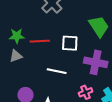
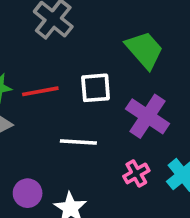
purple cross: (96, 62) -> (147, 116), turned 30

